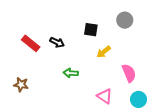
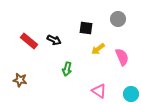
green arrow: (71, 73) -> (67, 69), turned -80
pink semicircle: (129, 73) -> (122, 57), moved

